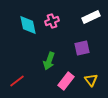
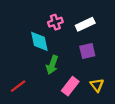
white rectangle: (91, 17) -> (85, 24), moved
cyan diamond: (28, 25) -> (39, 41), moved

